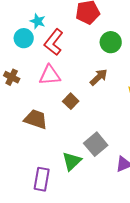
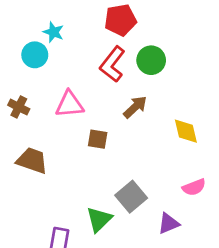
red L-shape: (54, 42) -> (112, 64), moved
brown square: (71, 101) -> (98, 139), turned -35
brown trapezoid: (36, 119) -> (32, 161), moved

